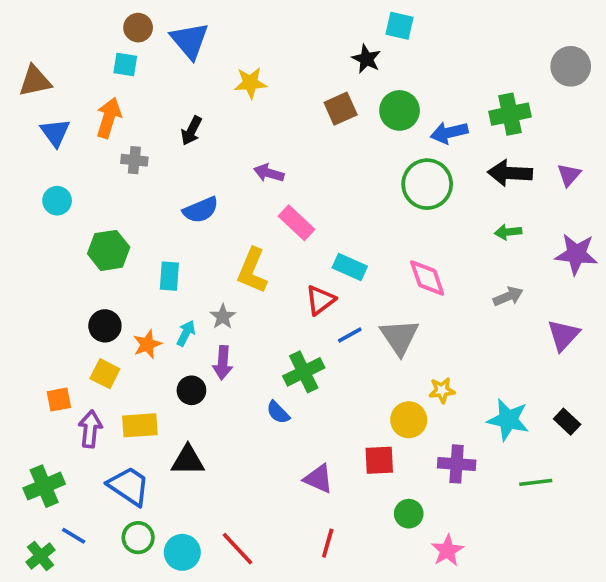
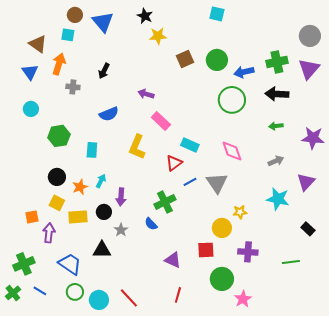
black star: (366, 59) -> (145, 16), moved
brown triangle: (35, 81) -> (38, 44), moved, turned 48
yellow star: (250, 83) -> (158, 36), moved
purple triangle: (569, 175) -> (309, 69), moved, size x1.6
gray star: (223, 317) -> (121, 230), moved
cyan star: (508, 420) -> (278, 199), moved
yellow rectangle: (140, 425) -> (78, 217), moved
green circle: (409, 514) -> (222, 279), size x1.5
green cross: (40, 556) -> (13, 293), moved

